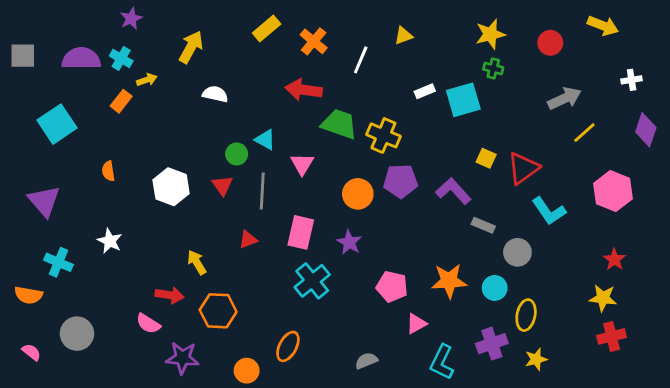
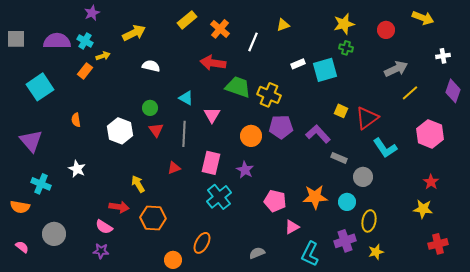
yellow arrow: (191, 47) -> (134, 33), turned 35
green circle: (237, 154) -> (150, 108), moved
red cross: (612, 336) -> (438, 244), moved
purple star: (182, 358) -> (101, 251), moved, size x0.7

